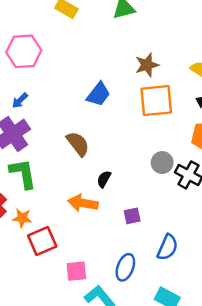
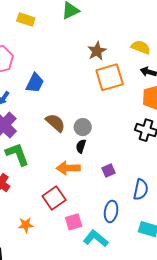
blue trapezoid: (98, 94) -> (35, 83), moved
gray circle: (162, 163) -> (83, 127), moved
orange star: (22, 218) -> (26, 225), moved
red square: (42, 241) -> (54, 198), moved

